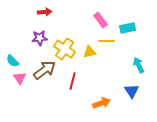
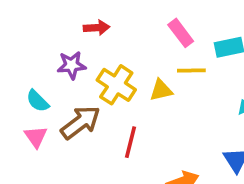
red arrow: (45, 12) -> (97, 28), moved
cyan semicircle: (13, 61) -> (38, 101), moved

